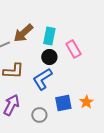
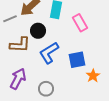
black circle: (49, 57) -> (38, 31), moved
blue square: (63, 103) -> (77, 60), moved

